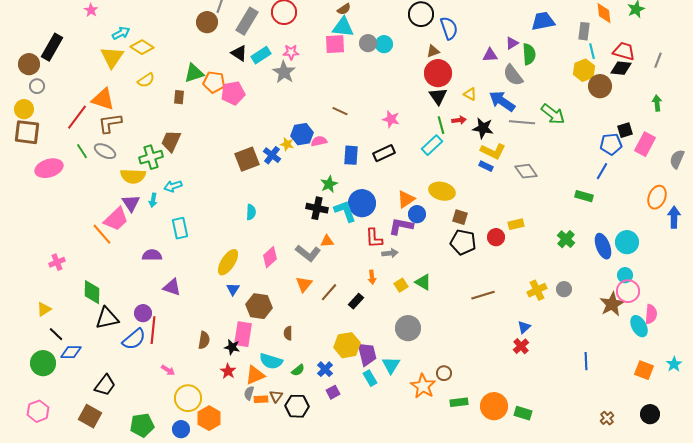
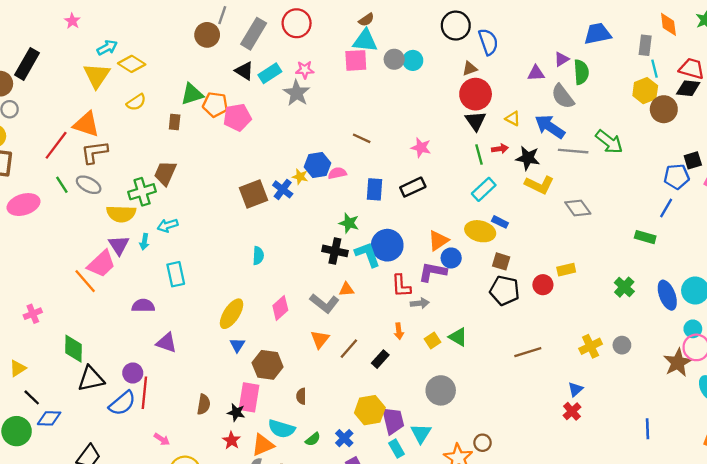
cyan rectangle: (432, 145) -> (484, 189), moved
blue rectangle: (486, 166) -> (500, 222), moved
green star: (329, 184) -> (349, 223), turned -30

